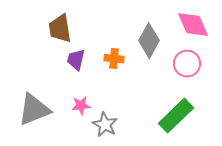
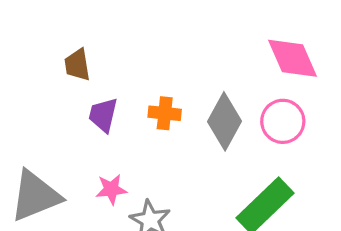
brown trapezoid: (60, 29) -> (77, 65), size x0.7
gray diamond: (149, 41) -> (225, 121), moved

